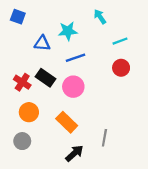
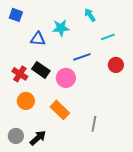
blue line: (76, 58) -> (82, 57), moved
red circle: (121, 68) -> (116, 65), moved
gray circle: (22, 141) -> (16, 136), moved
black arrow: (74, 153) -> (38, 138), moved

